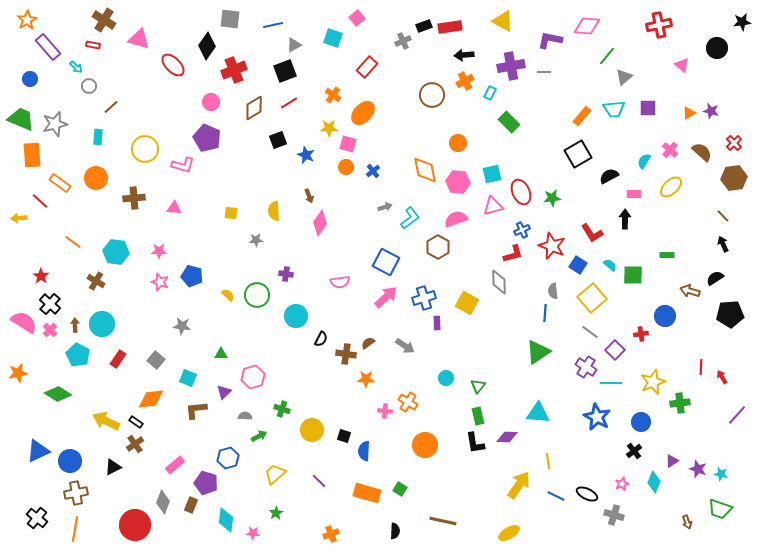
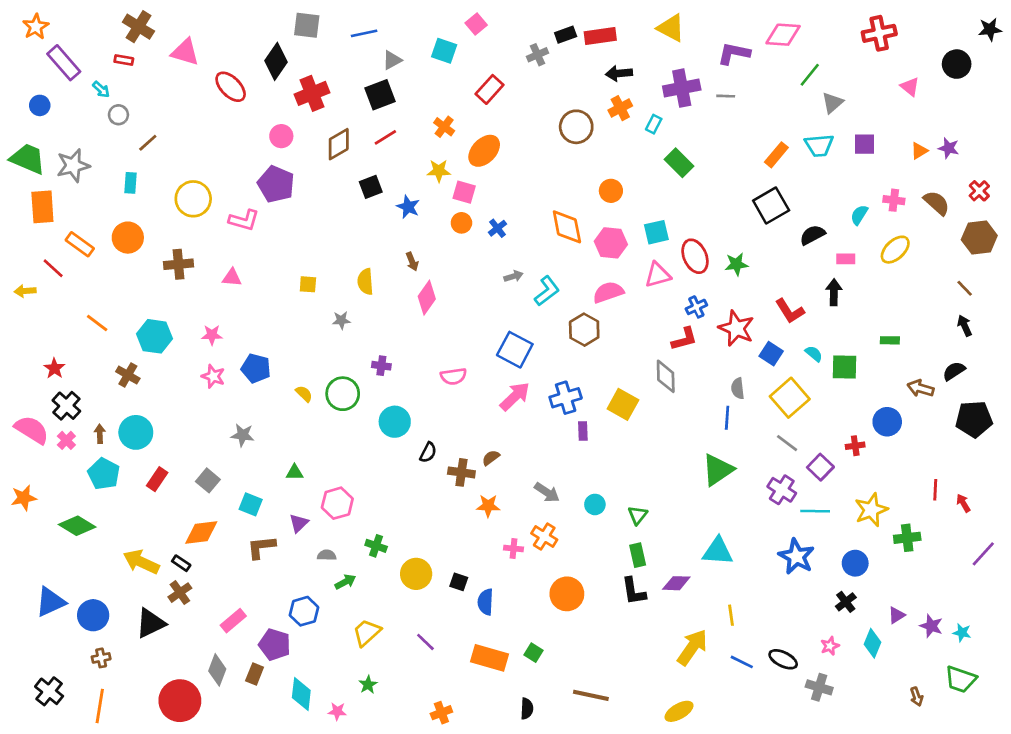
pink cross: (670, 150) -> (894, 200), turned -35
gray arrow: (405, 346) -> (547, 492), moved
black triangle: (113, 467) -> (150, 623), size x1.4
brown cross: (76, 493) -> (101, 658), size x0.6

